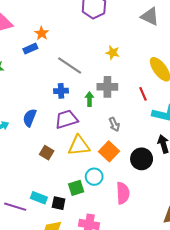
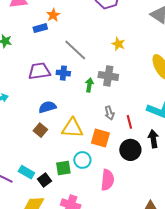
red line: (143, 94) -> (129, 122), moved
blue semicircle: (30, 118) -> (47, 107), moved, turned 42
purple trapezoid: (66, 119) -> (39, 71), moved
orange square: (109, 151) -> (100, 138), turned -36
black square: (59, 203) -> (44, 180), turned 32

